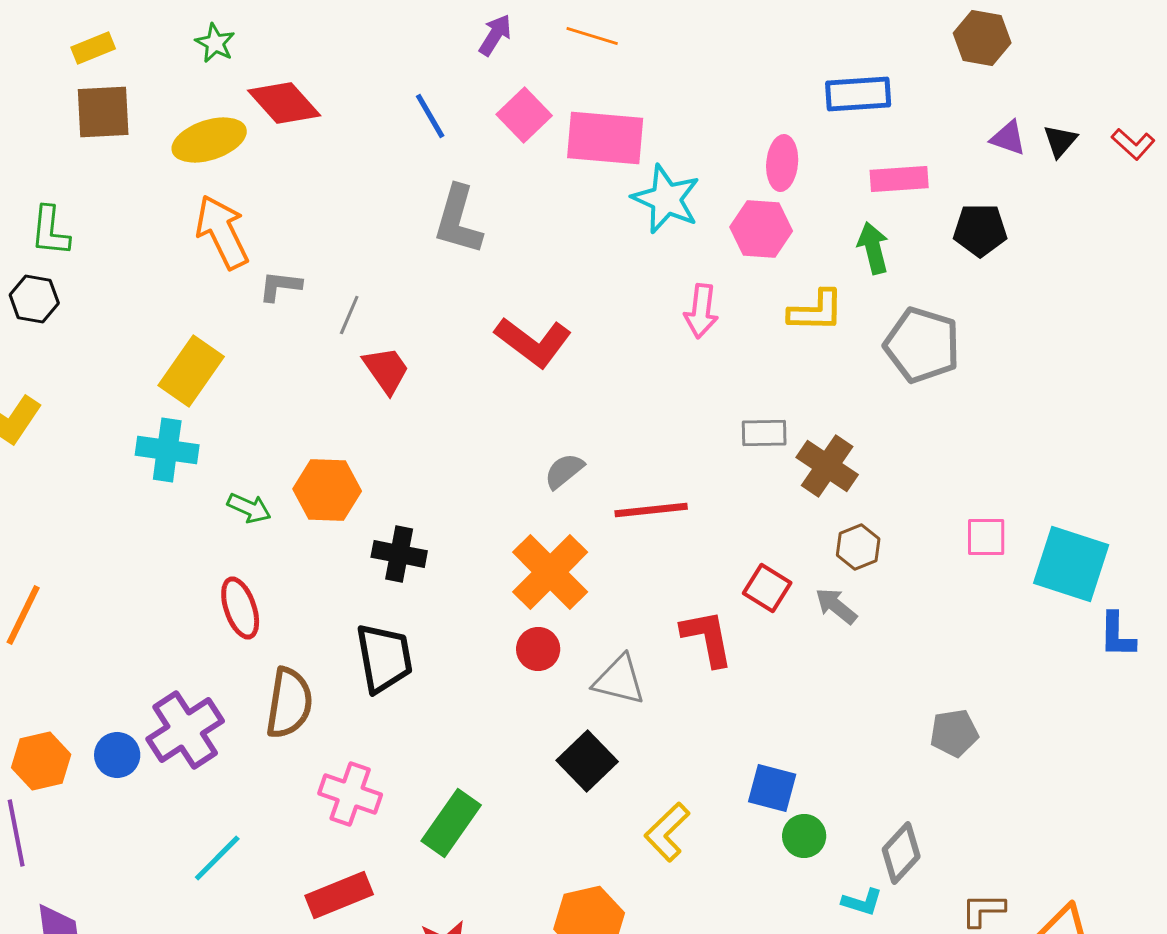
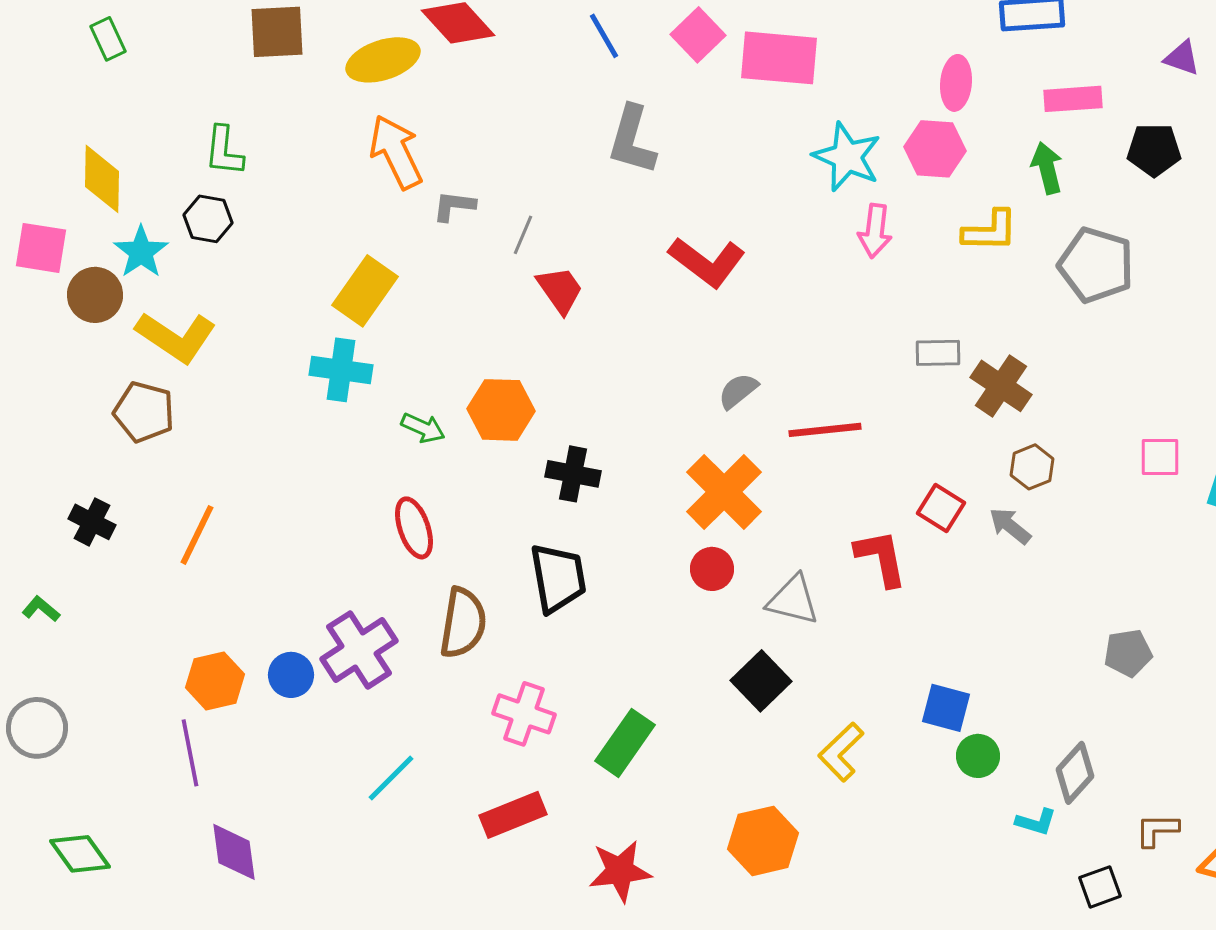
cyan star: (666, 199) -> (847, 157), moved

